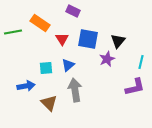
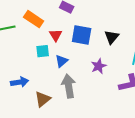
purple star: (107, 59) -> (99, 66), moved
cyan square: (46, 68) -> (43, 51), moved
brown triangle: (49, 103) -> (43, 99), turned 36

